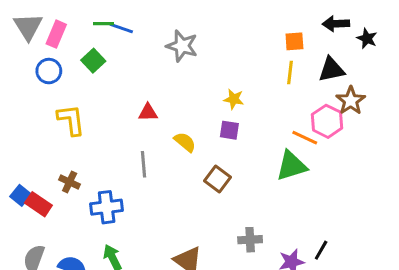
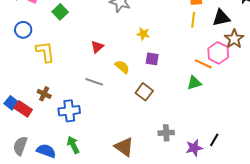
blue circle: (49, 71) -> (23, 30), moved
yellow star: (234, 99) -> (143, 34), moved
red triangle: (148, 112) -> (97, 47), turned -40
gray line: (144, 164) -> (94, 82), turned -66
green triangle: (291, 166) -> (194, 83), size x0.7

